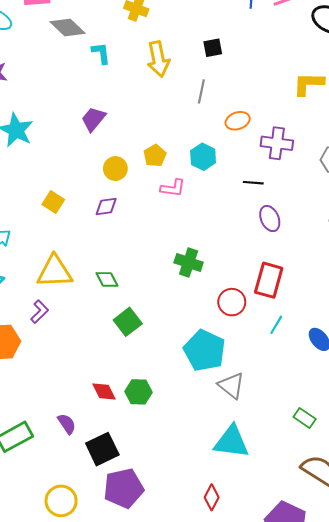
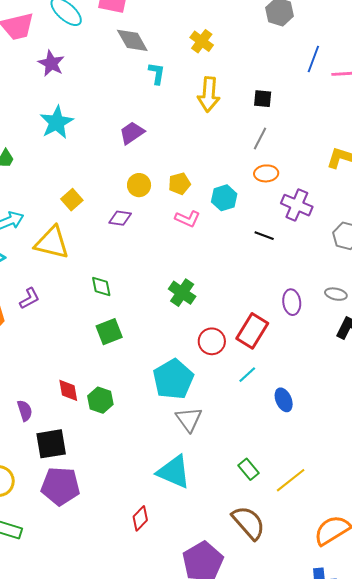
gray line: (201, 91) -> (260, 138), moved
purple ellipse: (270, 219) -> (292, 302), moved
yellow triangle: (55, 272) -> (52, 243), moved

